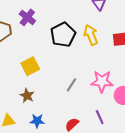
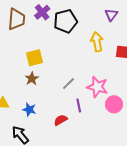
black pentagon: (63, 35) -> (66, 21), moved
brown star: (27, 96) -> (32, 79), moved
purple line: (100, 117) -> (79, 105), moved

